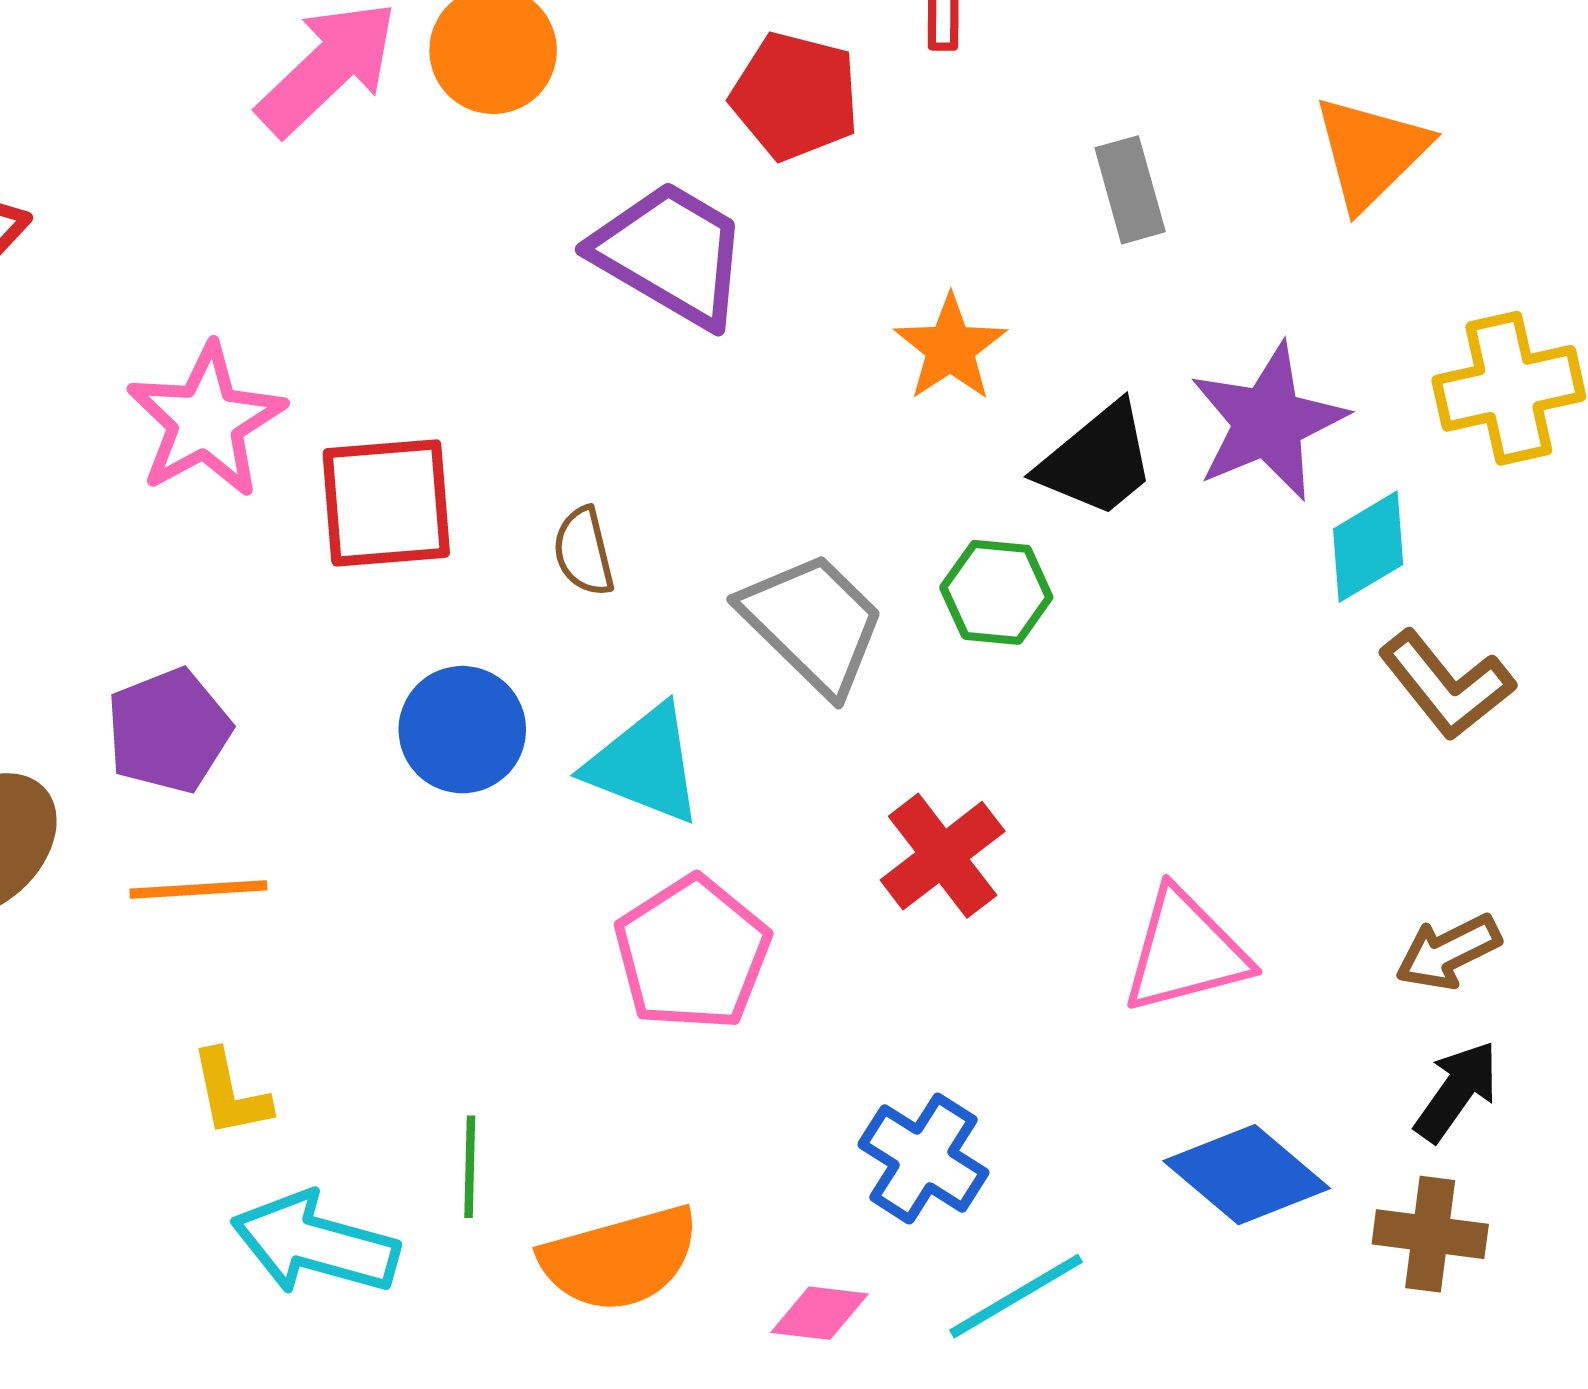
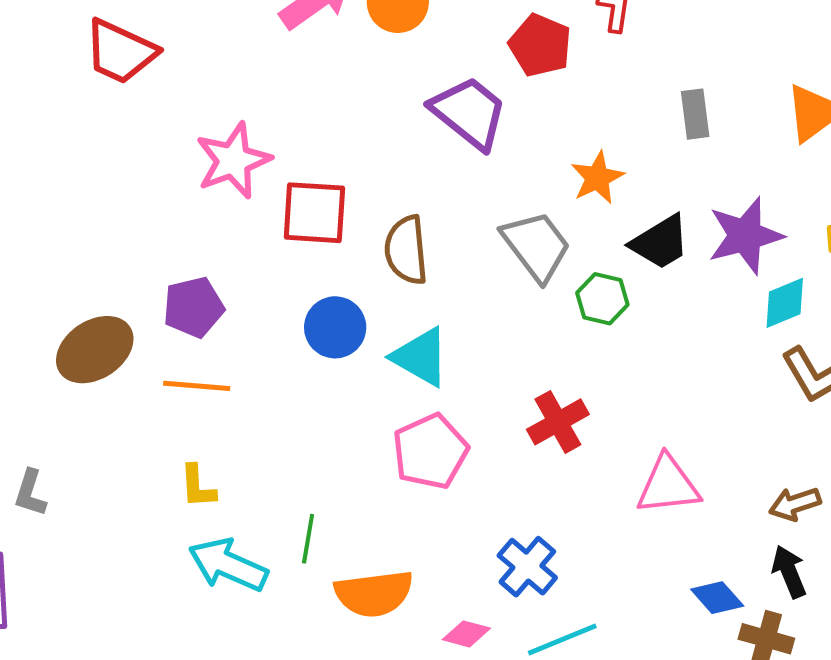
brown semicircle: (584, 552) -> (406, 250), size x1.6
gray trapezoid: (813, 623) -> (536, 246), moved
black arrow: (1457, 1091) -> (789, 572), turned -66
blue diamond: (1247, 1175) -> (717, 598), moved, size x0.7

